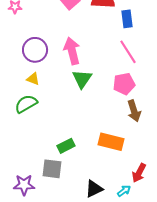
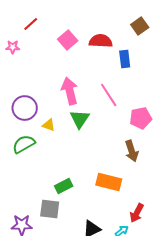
purple circle: (35, 50) -> (25, 108), moved
pink line: (128, 52) -> (109, 95), moved
yellow triangle: (33, 79) -> (49, 125), moved
pink pentagon: (124, 84) -> (141, 118), moved

